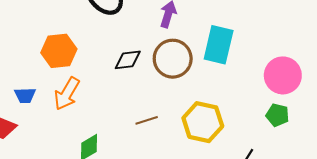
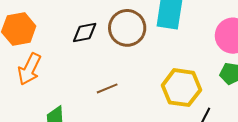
yellow hexagon: (203, 122) -> (181, 88), moved

